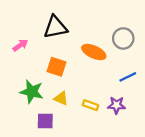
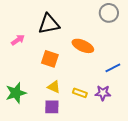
gray circle: (123, 38) -> (109, 13), moved
green star: (32, 92) -> (16, 93), moved, turned -30
purple square: (45, 121) -> (52, 107), moved

